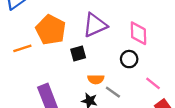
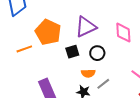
black circle: (129, 59) -> (97, 53), moved
gray line: (113, 92) -> (103, 84), turned -72

